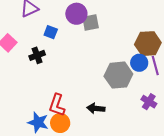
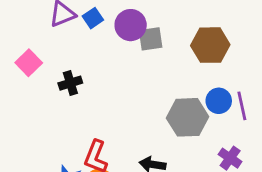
blue square: (51, 32) -> (93, 18), moved, turned 32
brown hexagon: (148, 44) -> (210, 45), moved

